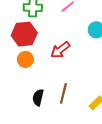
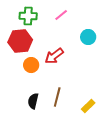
orange circle: (25, 59) -> (31, 65), moved

